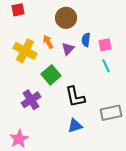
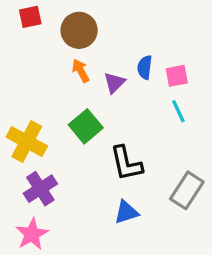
brown circle: (66, 18) -> (79, 30), moved
yellow cross: (25, 51) -> (27, 141), moved
purple cross: (31, 100) -> (40, 189), moved
gray rectangle: (111, 113) -> (187, 190), turned -45

